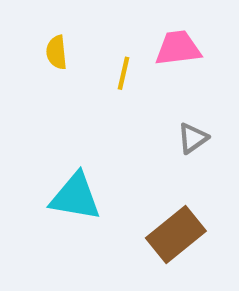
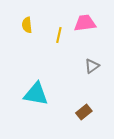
brown rectangle: (176, 234) -> (84, 112), size x0.6

